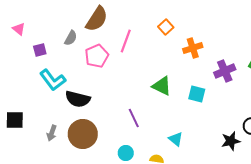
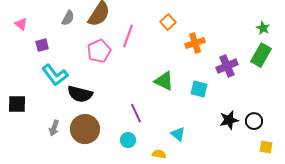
gray semicircle: (71, 38) -> (68, 18), moved
black square: (15, 120) -> (17, 104), moved
black star: (231, 141) -> (229, 120), moved
cyan circle: (126, 153) -> (128, 140), moved

